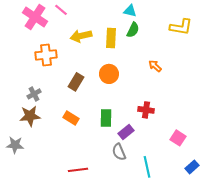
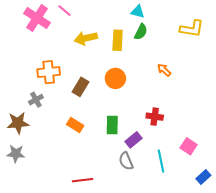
orange cross: (46, 55) -> (49, 72), moved
brown star: (30, 116) -> (18, 123), moved
cyan line: (147, 167) -> (161, 161), moved

